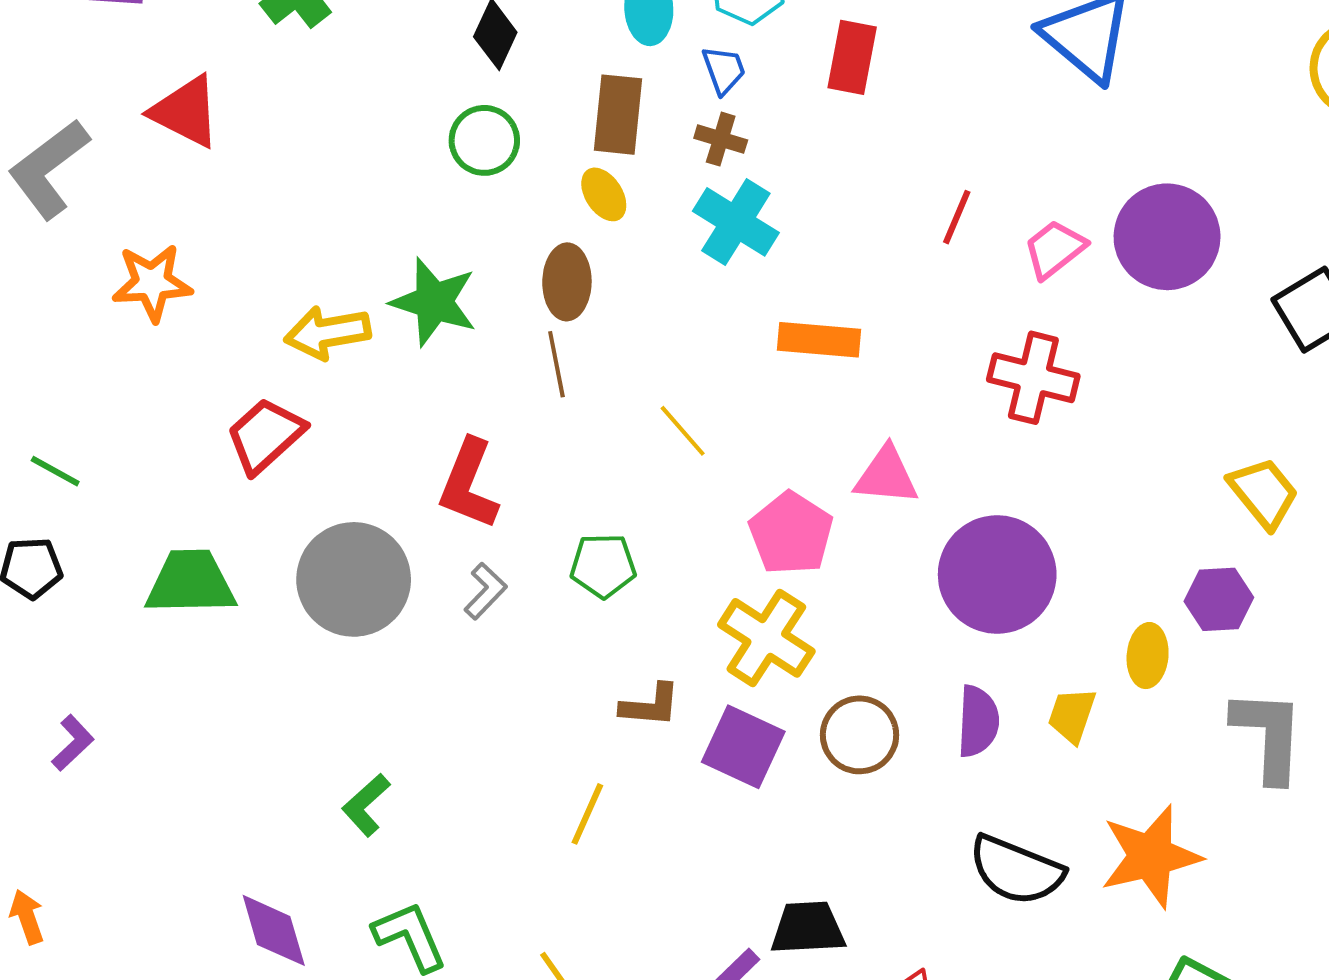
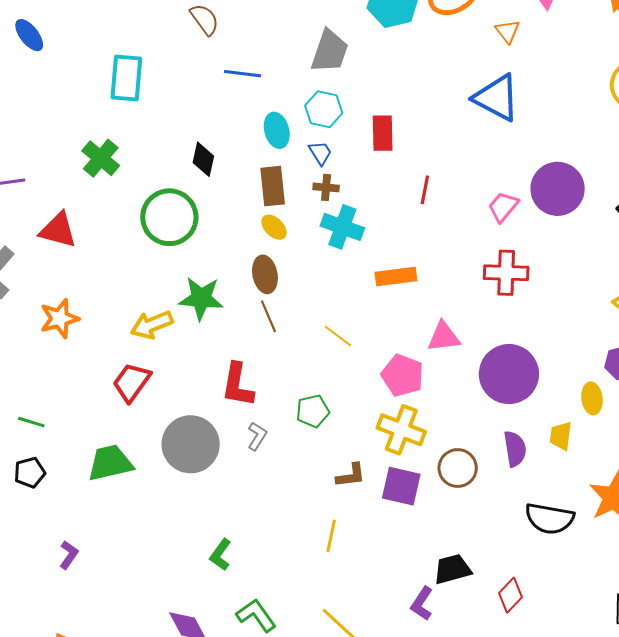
green circle: (484, 140) -> (169, 217), moved, size x1.6
red line: (957, 217) -> (425, 190), moved

